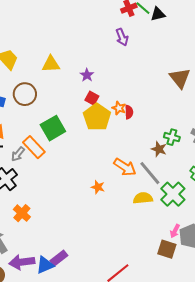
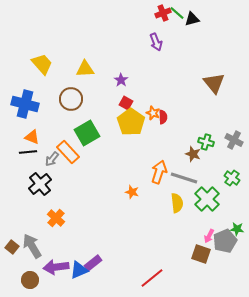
brown circle: (25, 94) -> (71, 99), moved
orange arrow: (125, 167) -> (159, 172), turned -105
gray line: (150, 173) -> (184, 178), turned -32
yellow semicircle: (143, 198) -> (177, 203), turned 90

